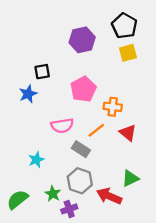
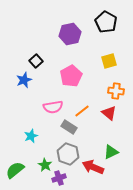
yellow square: (128, 53) -> (109, 61), moved
black square: (42, 72) -> (36, 61), turned -32
orange cross: (113, 107) -> (116, 91), moved

